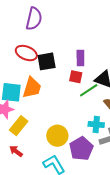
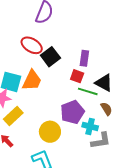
black square: (47, 61) -> (50, 57), turned -36
green line: (89, 90) -> (88, 91), turned 42
purple pentagon: (81, 149) -> (72, 112), moved

